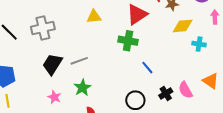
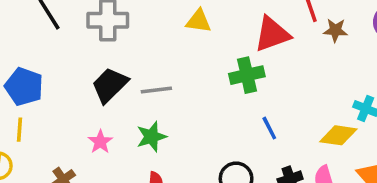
yellow diamond: (183, 26) -> (338, 135), moved
green cross: (128, 41) -> (247, 75), turned -36

